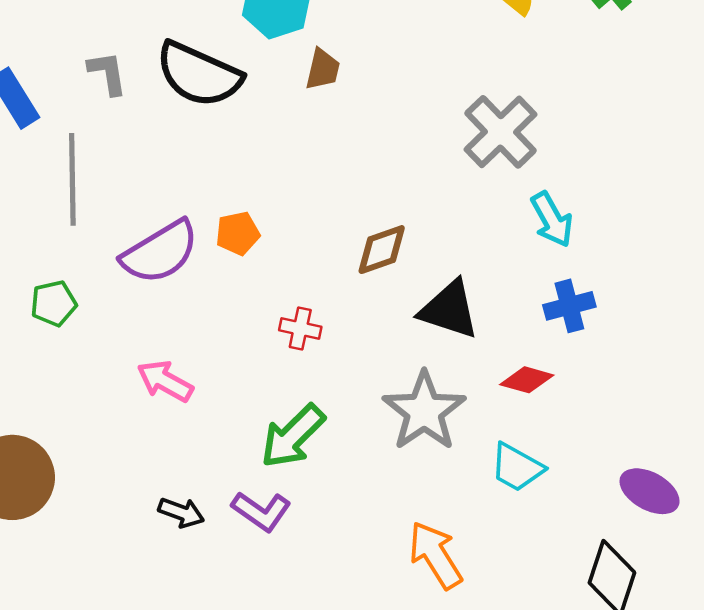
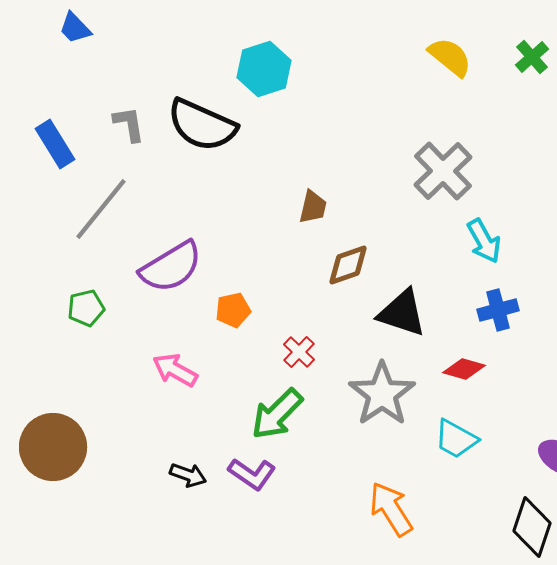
brown trapezoid: (323, 69) -> (313, 207), moved
gray line: (72, 179) -> (101, 209), turned 40
orange pentagon: (238, 233) -> (233, 310), moved
red cross: (300, 328) -> (299, 352), moved, turned 32

